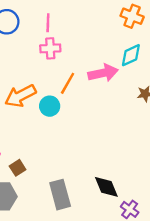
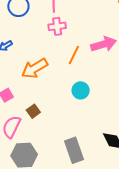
cyan circle: (50, 106) -> (81, 90), moved
brown square: (18, 168) -> (33, 111), moved

